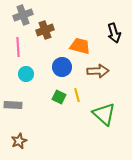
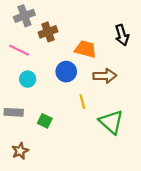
pink line: (18, 47) -> (19, 50), turned -60
green square: (59, 97) -> (45, 121), moved

